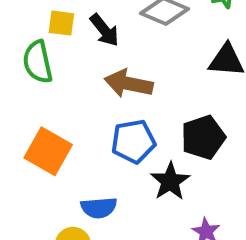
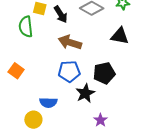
orange square: (48, 151) -> (16, 71), moved, size x0.7

